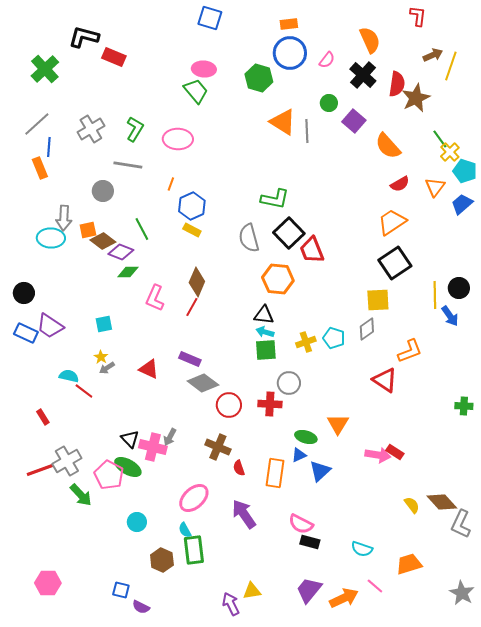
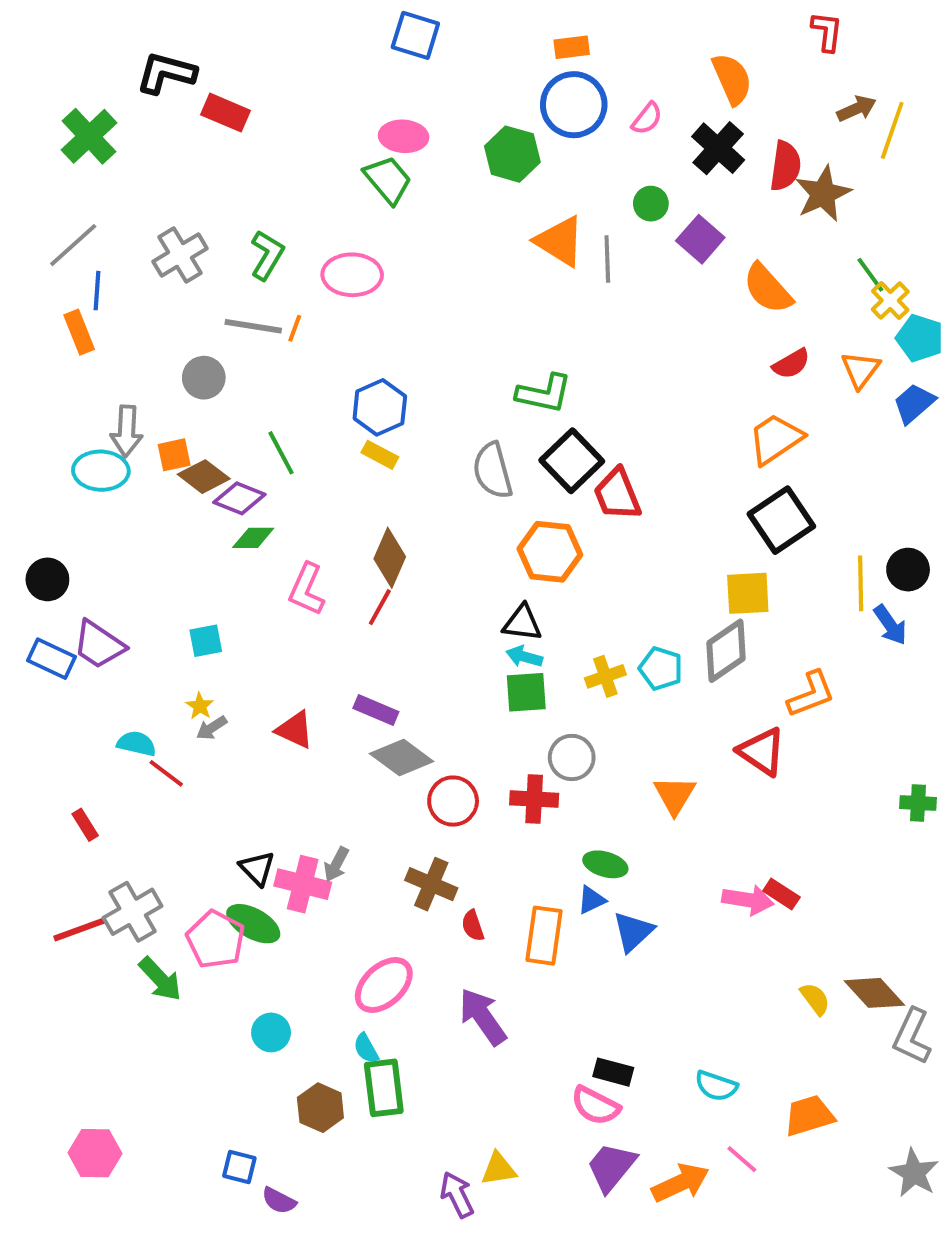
orange line: (171, 184) -> (295, 328), moved
gray diamond: (367, 329) -> (726, 651), size x1.4
orange triangle: (338, 424) -> (675, 795), moved
pink semicircle: (301, 524) -> (595, 1106), moved

